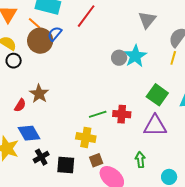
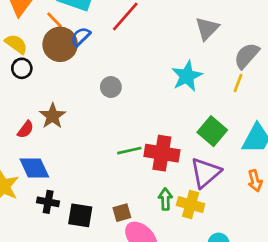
gray circle: (119, 58) -> (111, 87), moved
red cross: (122, 114) -> (162, 153), size x1.4
purple triangle: (155, 126) -> (205, 173), turned -45
yellow cross: (86, 137) -> (191, 205), moved
black cross: (41, 157) -> (48, 202), turned 35
green arrow: (140, 160) -> (165, 199), moved

